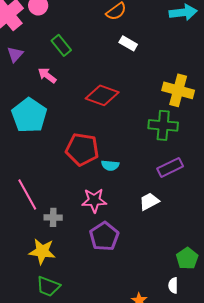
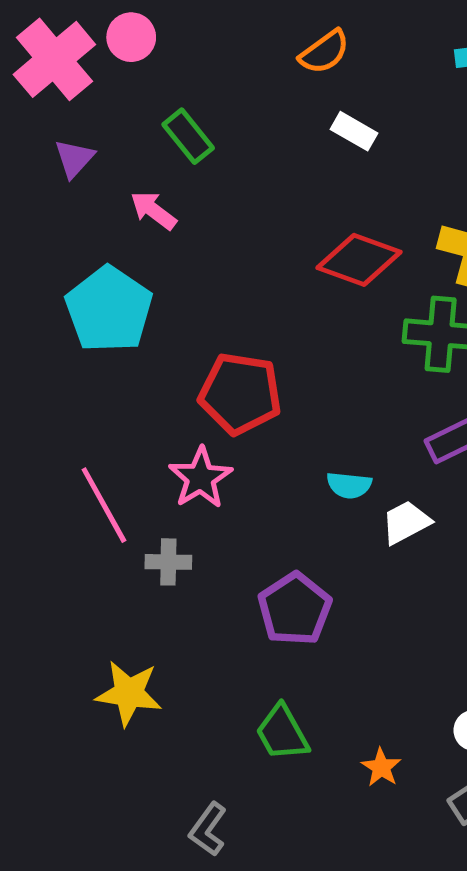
red diamond: (102, 95) -> (359, 260), moved
cyan semicircle: (110, 165) -> (349, 485), moved
pink star: (94, 200) -> (201, 478), moved, turned -30
yellow star: (42, 251) -> (129, 693), moved
green trapezoid: (48, 286) -> (282, 733), moved, turned 40

